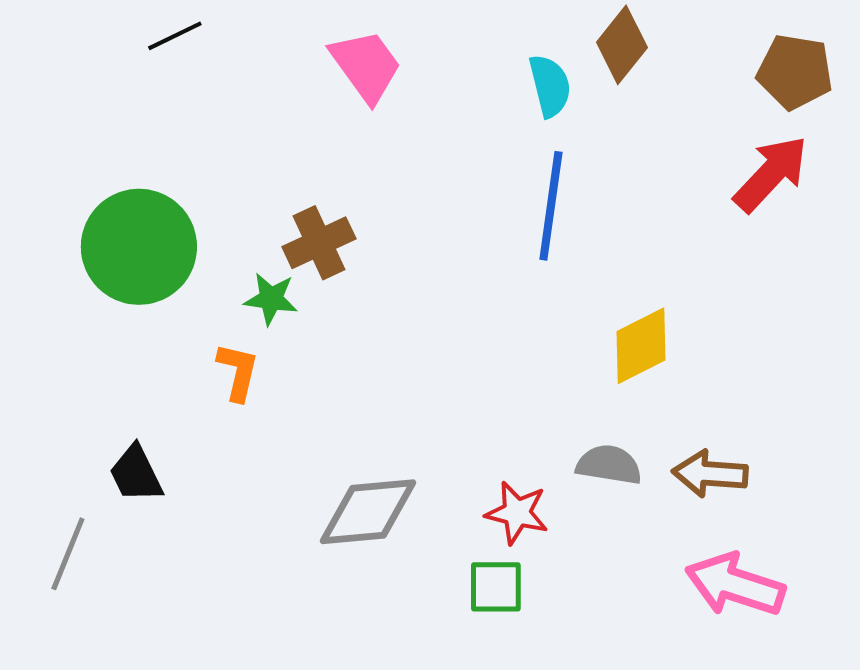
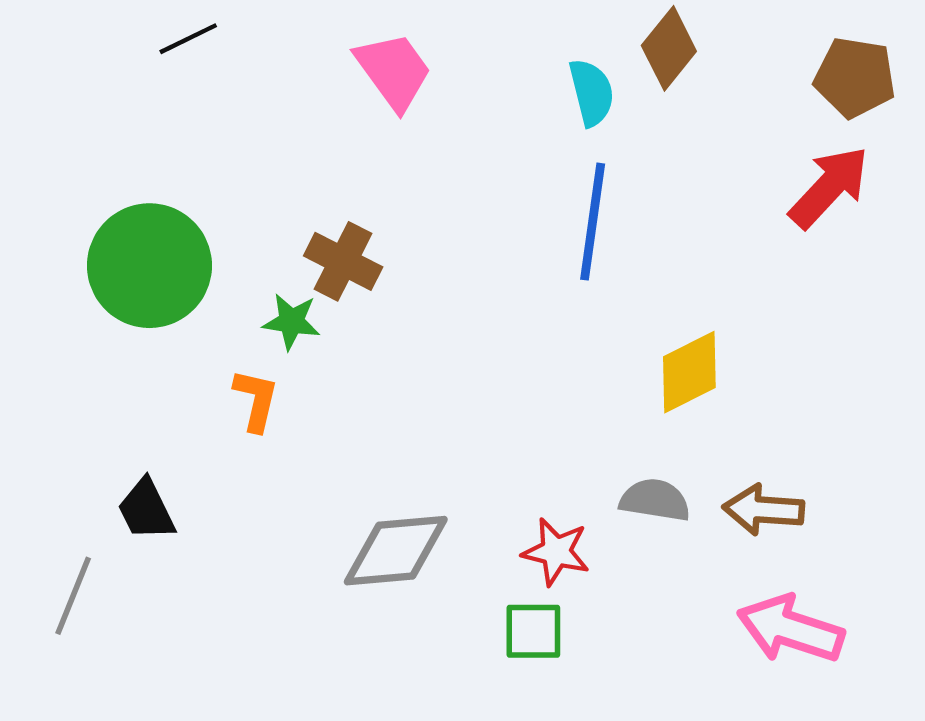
brown cross: (319, 243) -> (343, 261), turned -38

